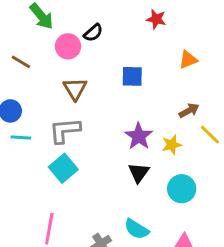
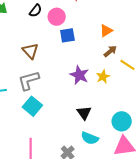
pink circle: (68, 46) -> (57, 17), moved
orange triangle: (188, 60) -> (106, 31), moved
black triangle: (139, 173) -> (84, 113), moved
cyan circle: (182, 189) -> (122, 121), moved

